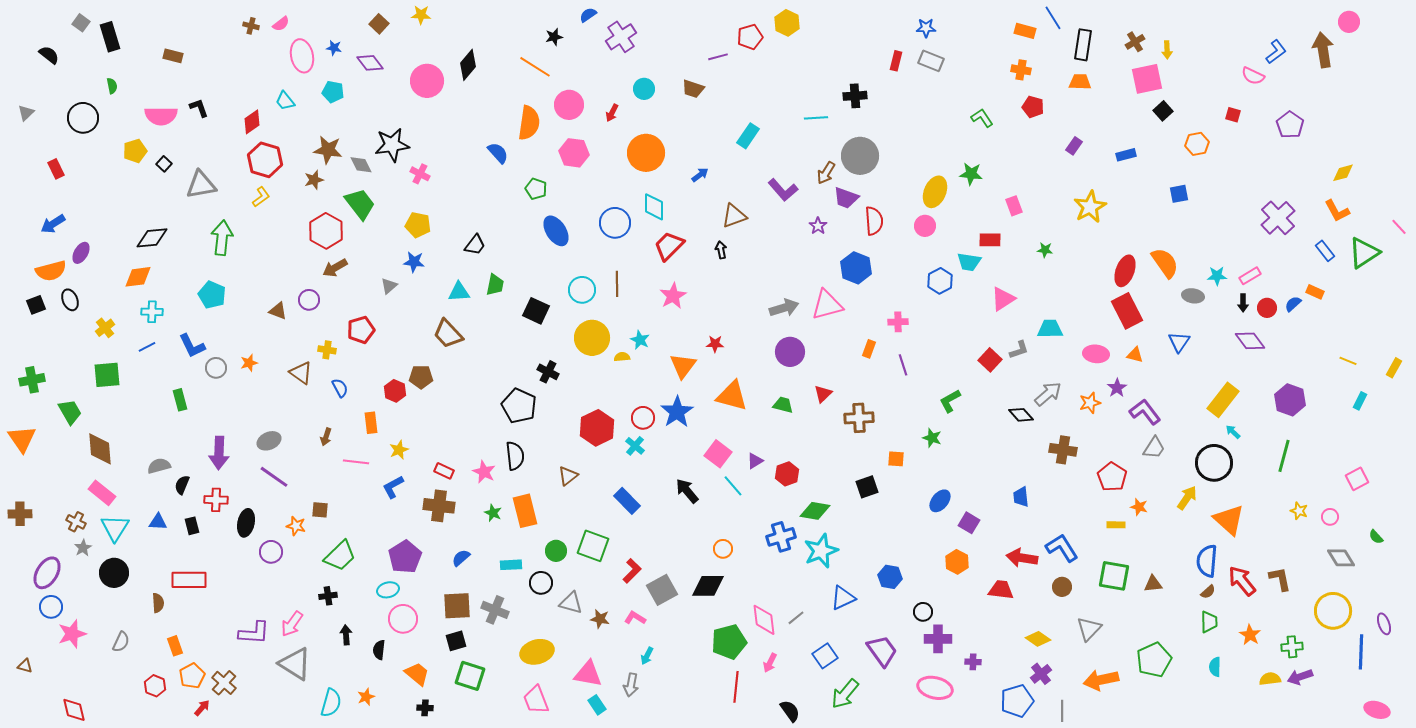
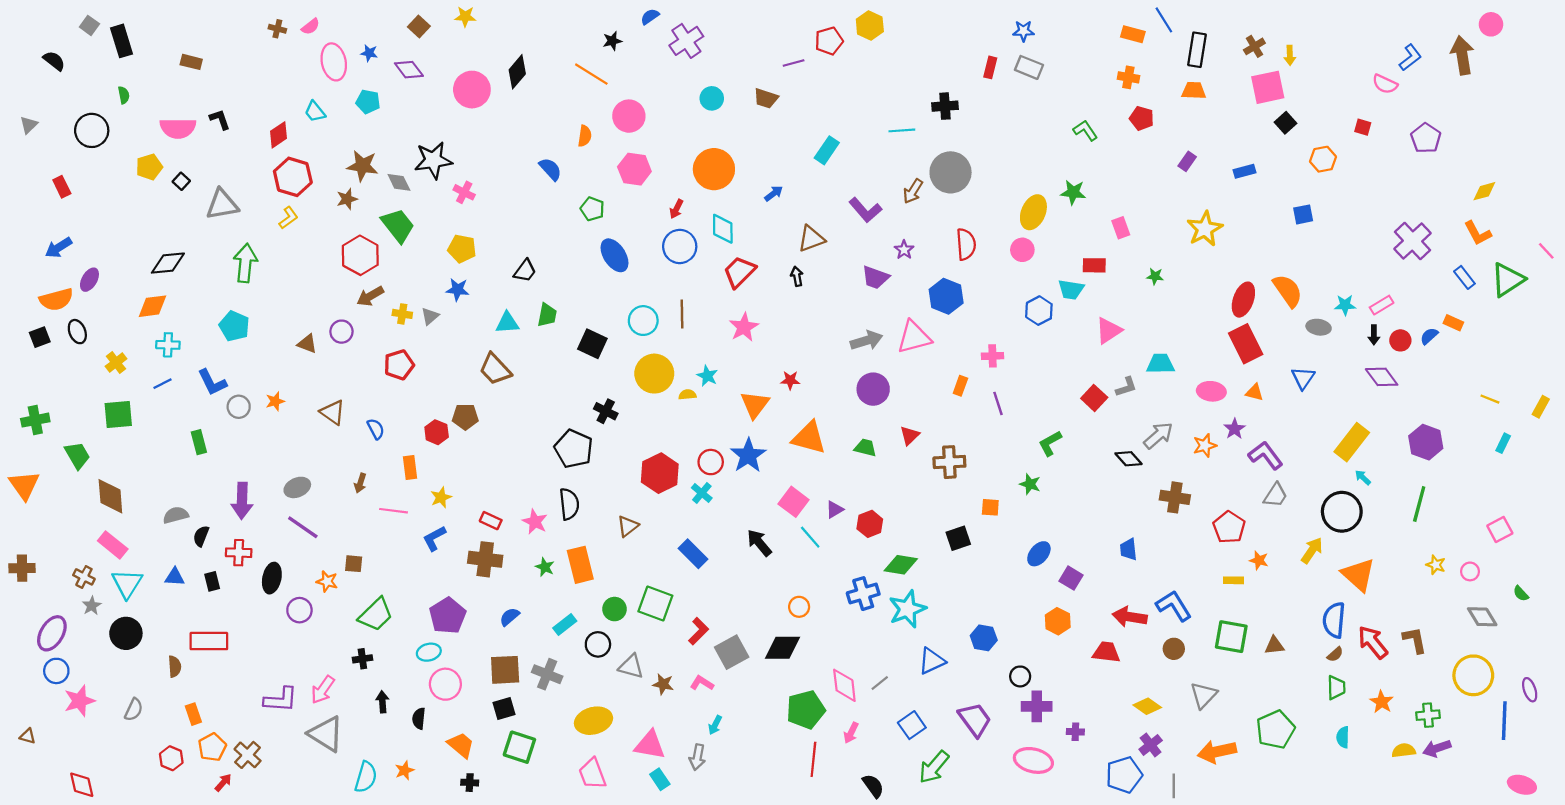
red arrow: (612, 113) -> (676, 209), moved
orange semicircle: (529, 123) -> (585, 136), size x0.6
purple trapezoid: (846, 198) -> (875, 277), moved
yellow cross: (327, 350) -> (402, 314), moved
cyan rectangle: (511, 565) -> (565, 624), turned -35

